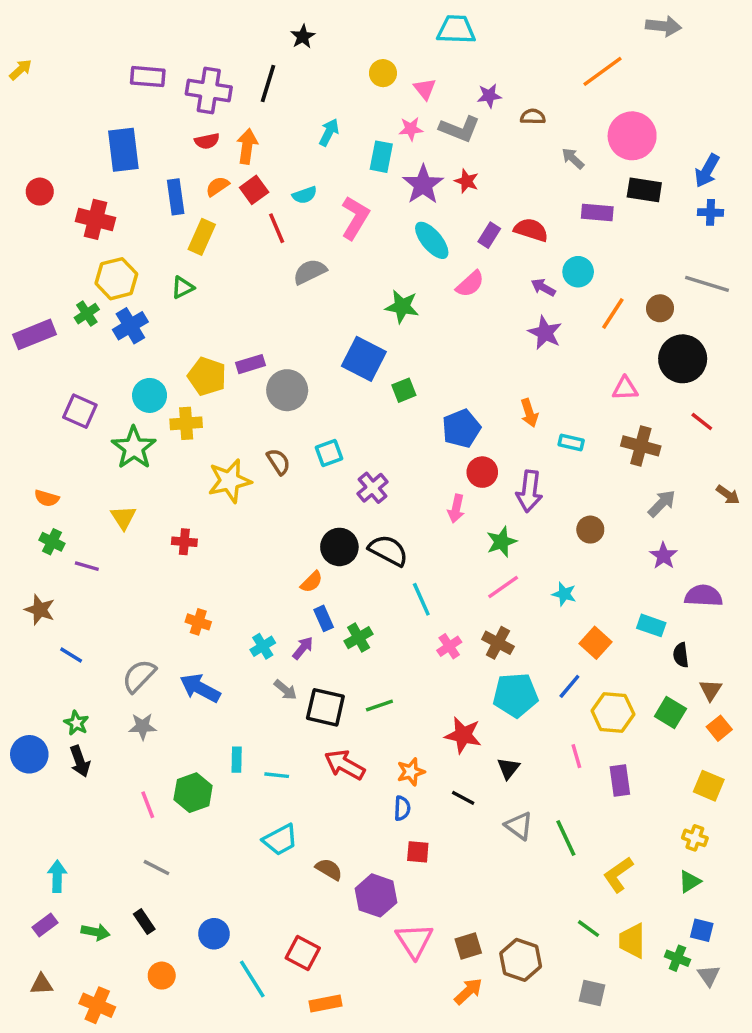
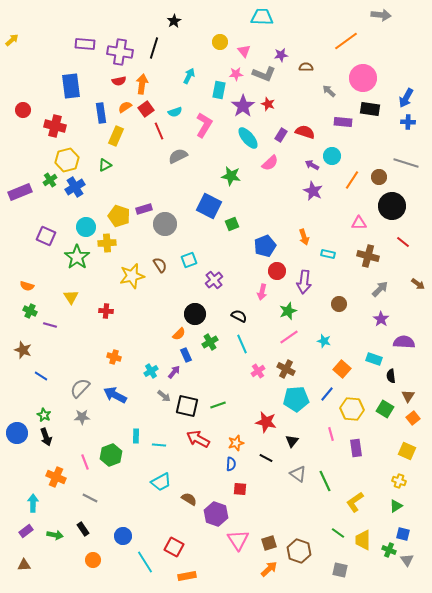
black semicircle: (388, 550) -> (239, 316), moved, size x0.7
green cross: (359, 638) -> (210, 342), moved
orange cross: (97, 1005) -> (56, 477), moved

